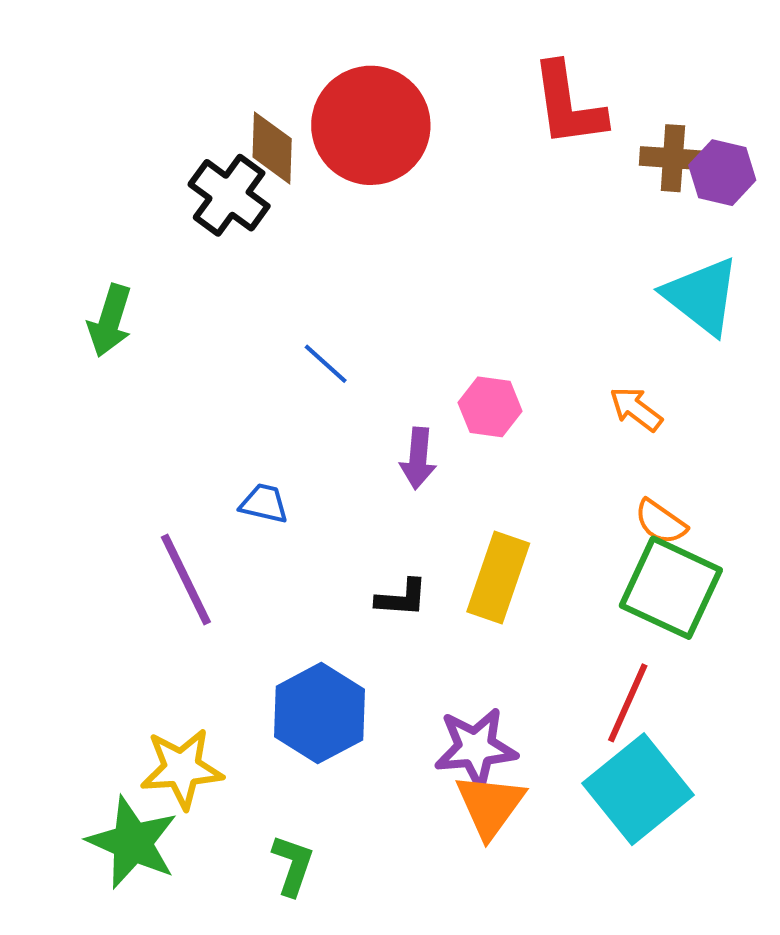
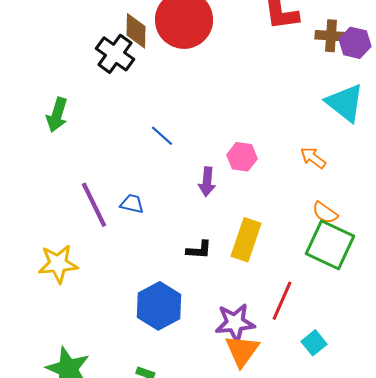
purple line: (186, 580) -> (94, 205), moved
red line: (628, 703) -> (282, 301), moved
yellow star: (182, 769) -> (58, 264), moved
cyan square: (638, 789) -> (314, 343), size x0.5

